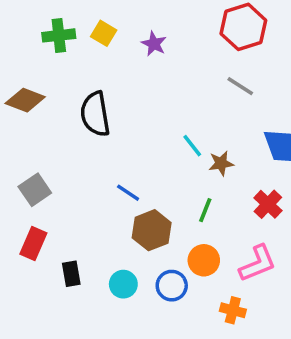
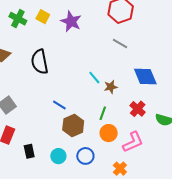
green cross: (59, 35) -> (18, 19), turned 36
purple star: (154, 44) -> (71, 21), size x1.5
orange circle: (204, 260) -> (109, 133), moved
orange cross: (233, 310) -> (120, 169), turned 32

